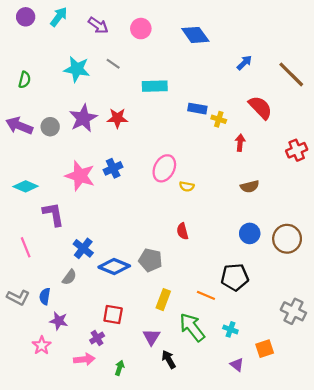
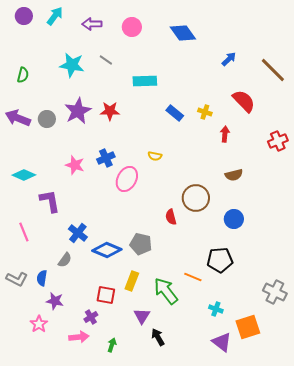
purple arrow: (98, 25) -> (92, 24), turned 144
blue rectangle: (197, 109) -> (175, 113), moved, turned 30
pink ellipse: (164, 168) -> (127, 179), moved
pink star: (80, 176) -> (75, 165), size x0.7
yellow semicircle: (187, 186) -> (155, 156), moved
brown circle: (287, 239) -> (196, 198), moved
yellow rectangle: (163, 300) -> (132, 281), moved
green arrow: (192, 327) -> (166, 291), moved
orange square: (265, 349) -> (248, 327), size x1.4
purple triangle: (237, 365) -> (222, 342), size x1.5

